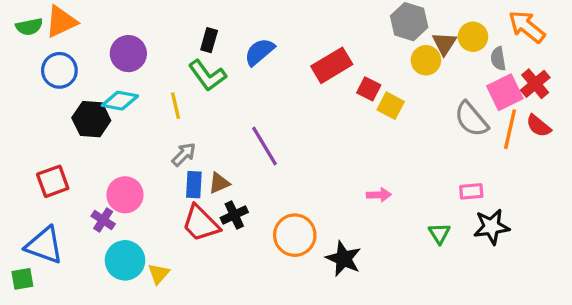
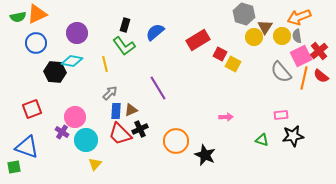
orange arrow: (527, 27) -> (299, 17), moved, turned -60
yellow circle: (473, 37) -> (282, 36), moved
green triangle: (439, 233) -> (262, 140), turned -40
cyan circle: (125, 260) -> (86, 140), moved

